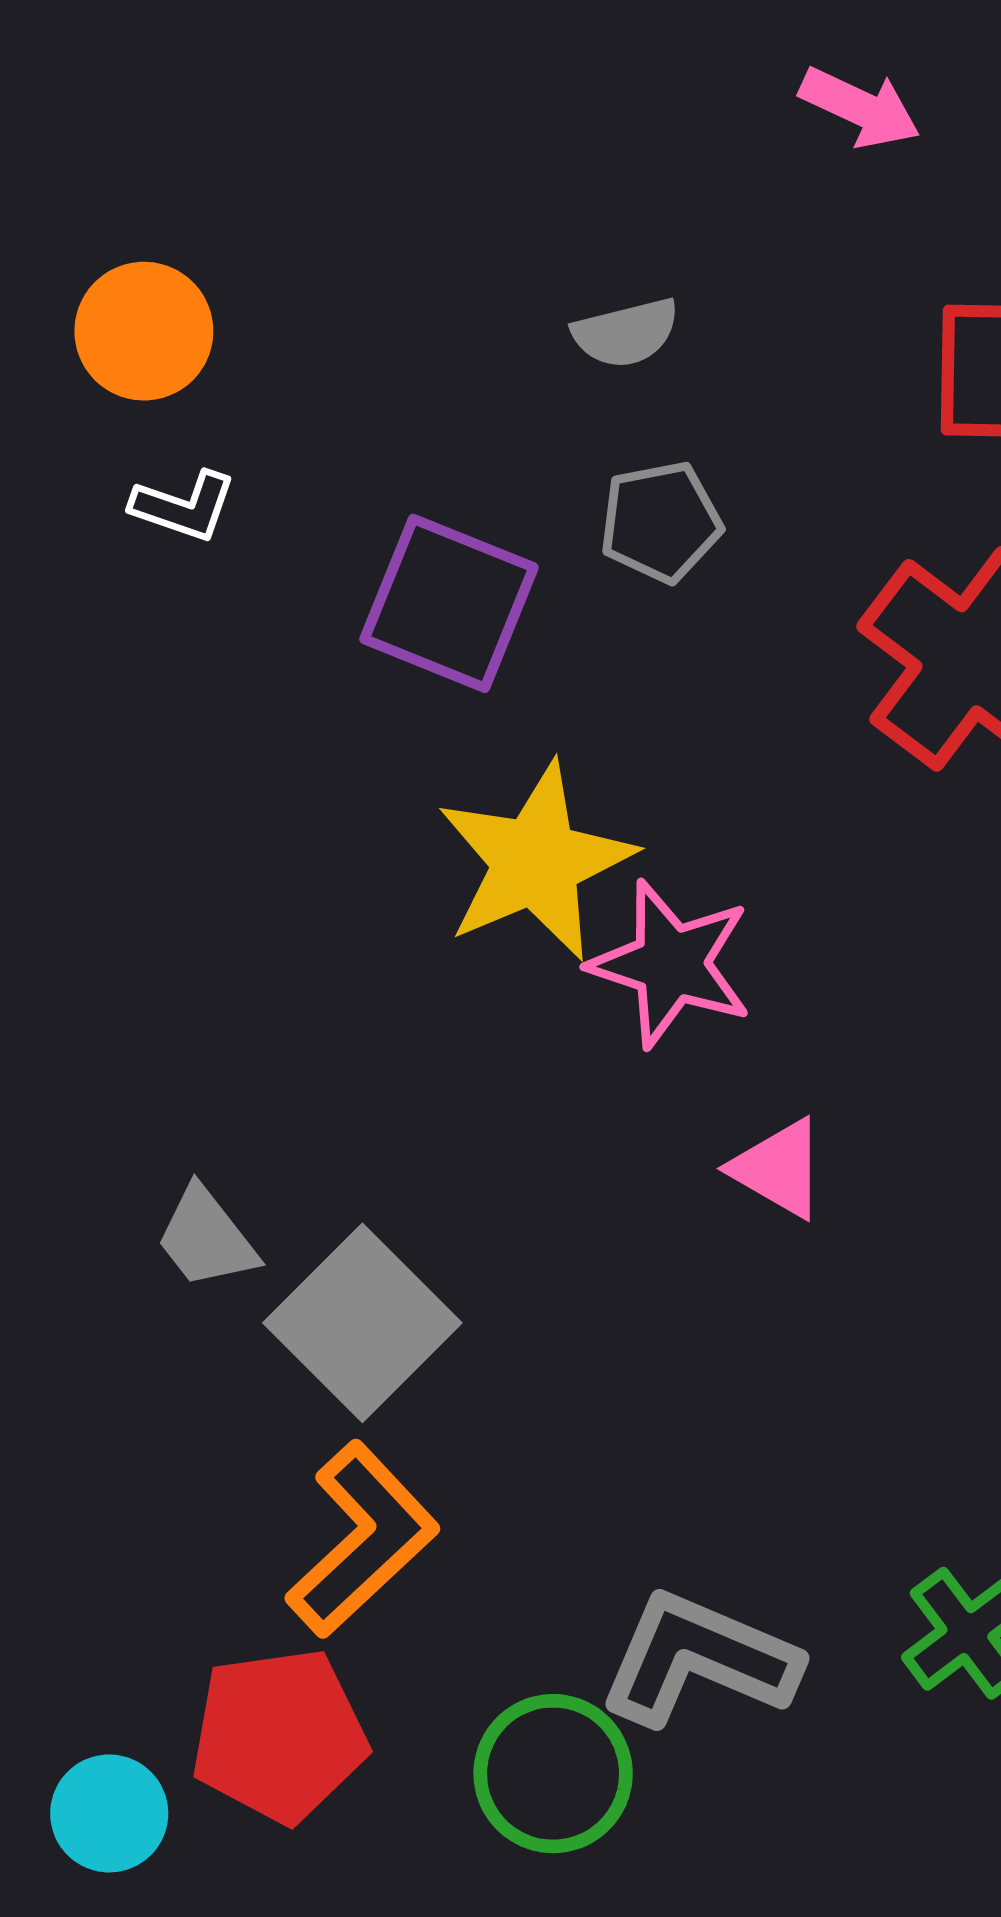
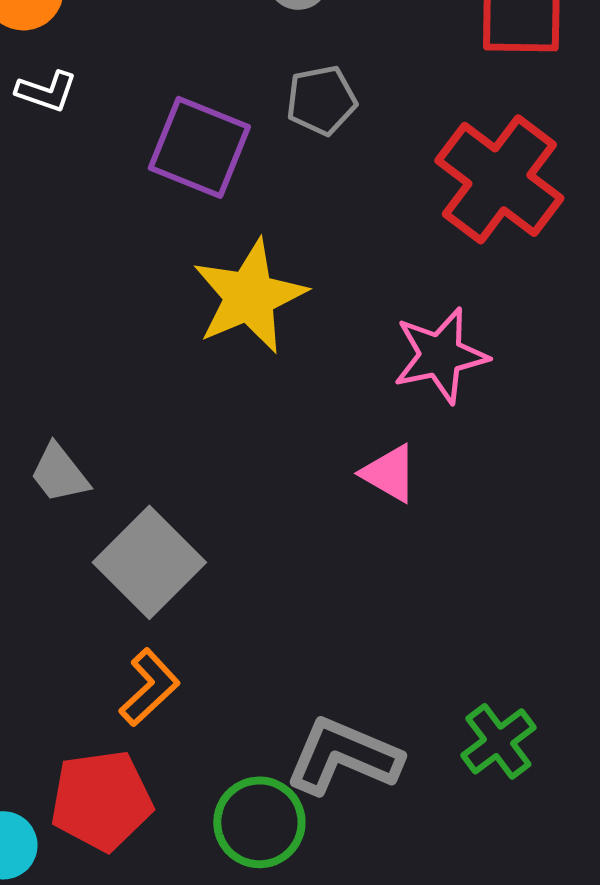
pink star: (671, 964) -> (440, 355), moved, turned -30
gray trapezoid: (206, 1238) -> (59, 473), moved
orange L-shape: (362, 1540) -> (149, 687), size x0.7

